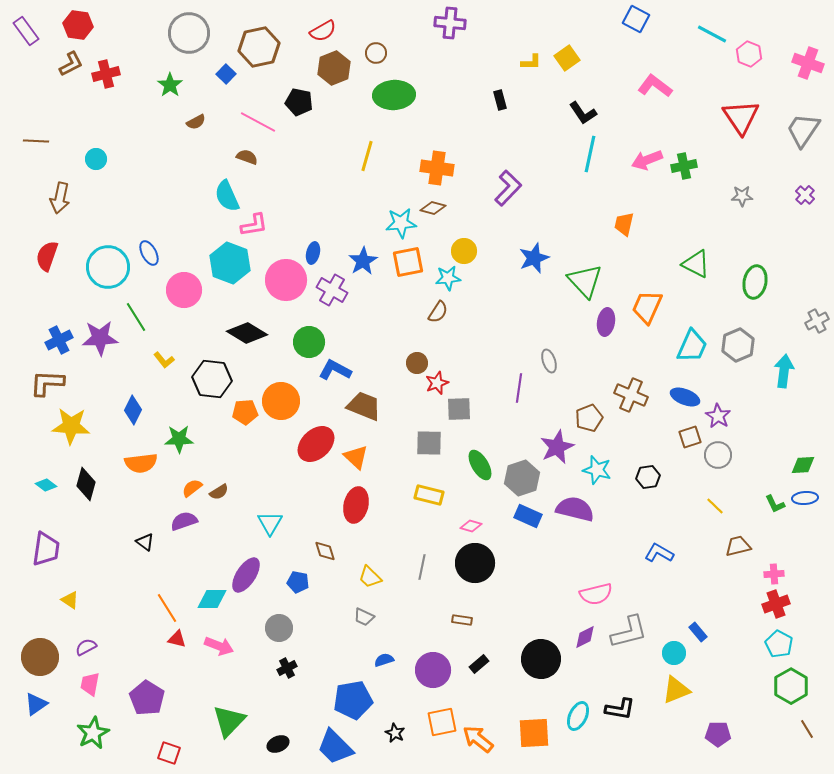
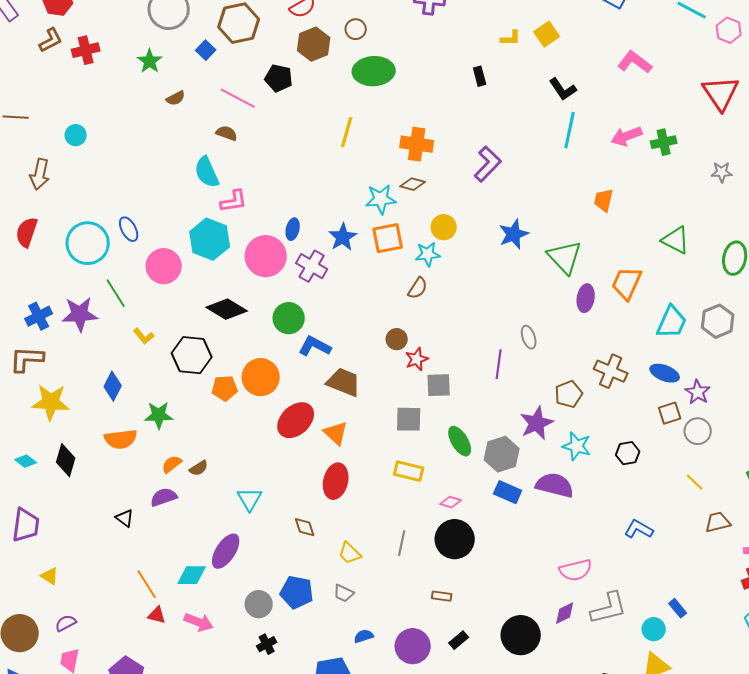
blue pentagon: (298, 582) -> (297, 592), moved, size x1.5

